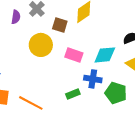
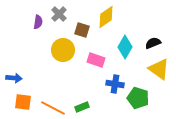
cyan diamond: (105, 55) -> (125, 47), moved, turned -55
green rectangle: (73, 94) -> (82, 107), moved

